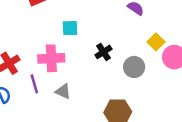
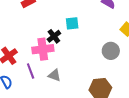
cyan square: (70, 28) -> (72, 23), moved
black cross: (103, 52) -> (54, 36), moved

